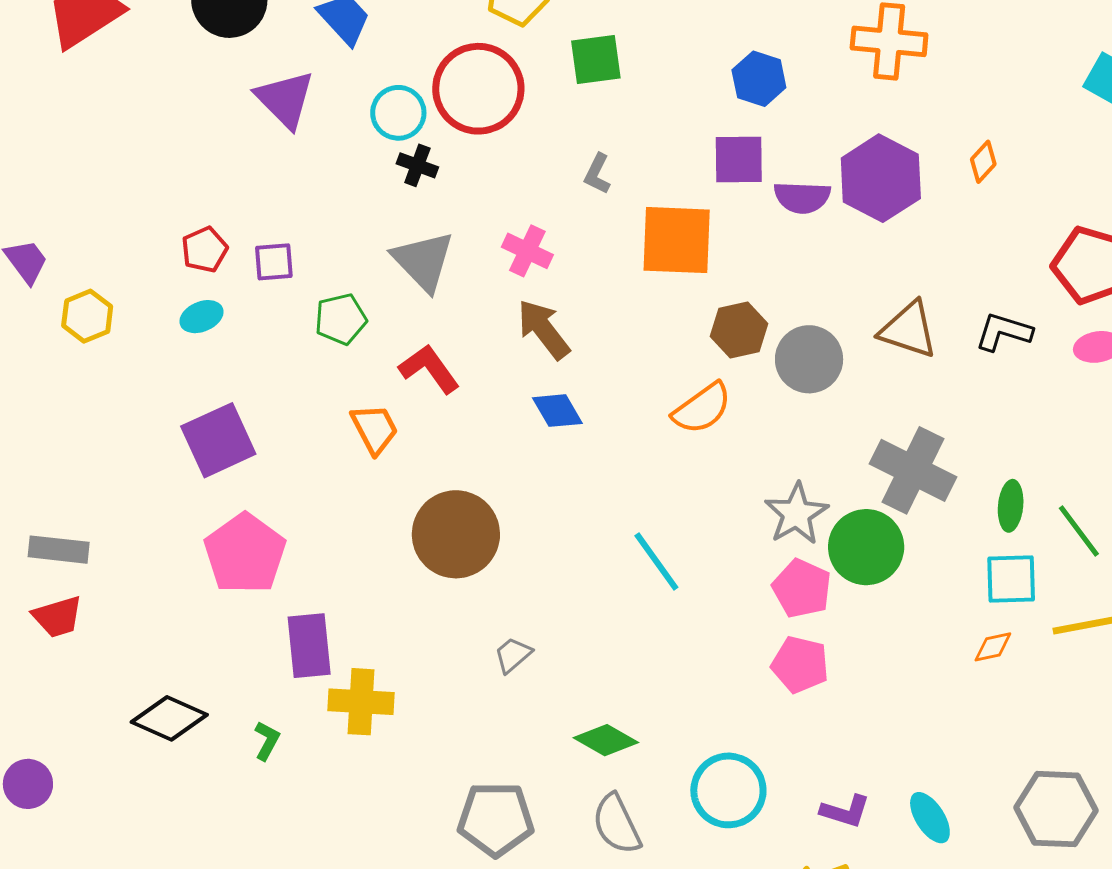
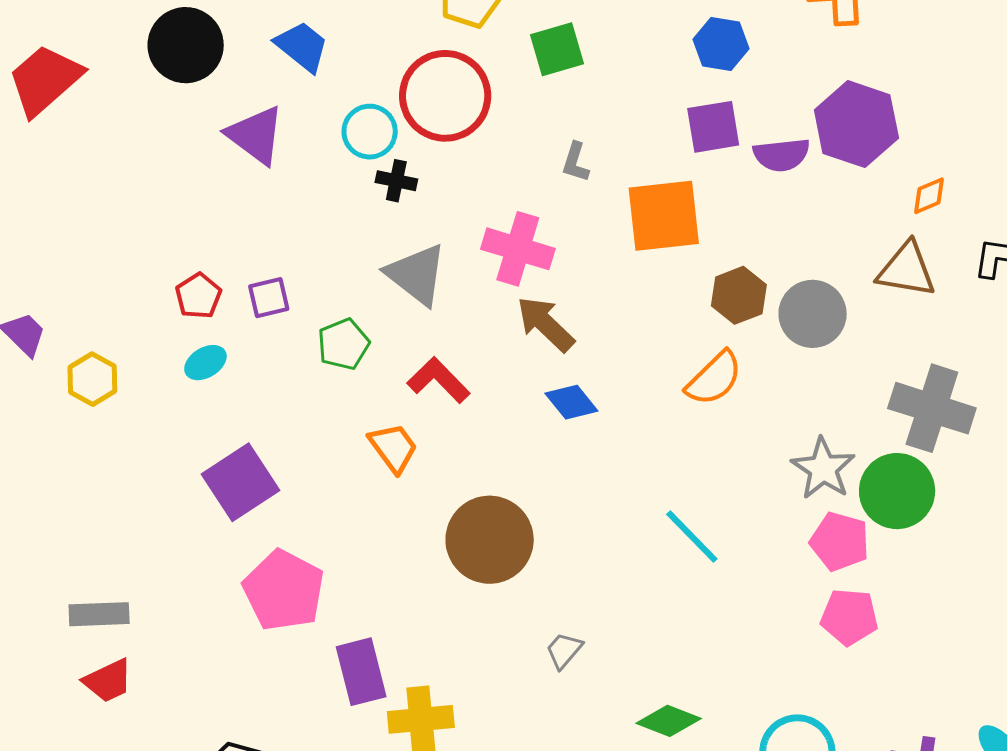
orange diamond: (983, 162) -> (929, 196), moved, turned 33
pink cross: (527, 251) -> (518, 249), size x1.4

